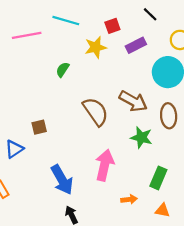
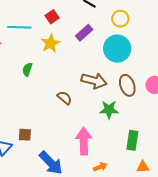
red square: (112, 26) -> (52, 17), moved
brown semicircle: (96, 112) -> (64, 98), size x0.6
brown square: (39, 127) -> (25, 135), moved, turned 32
orange arrow: (129, 199) -> (100, 167), moved

